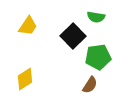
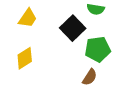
yellow diamond: (25, 79) -> (25, 58), moved

